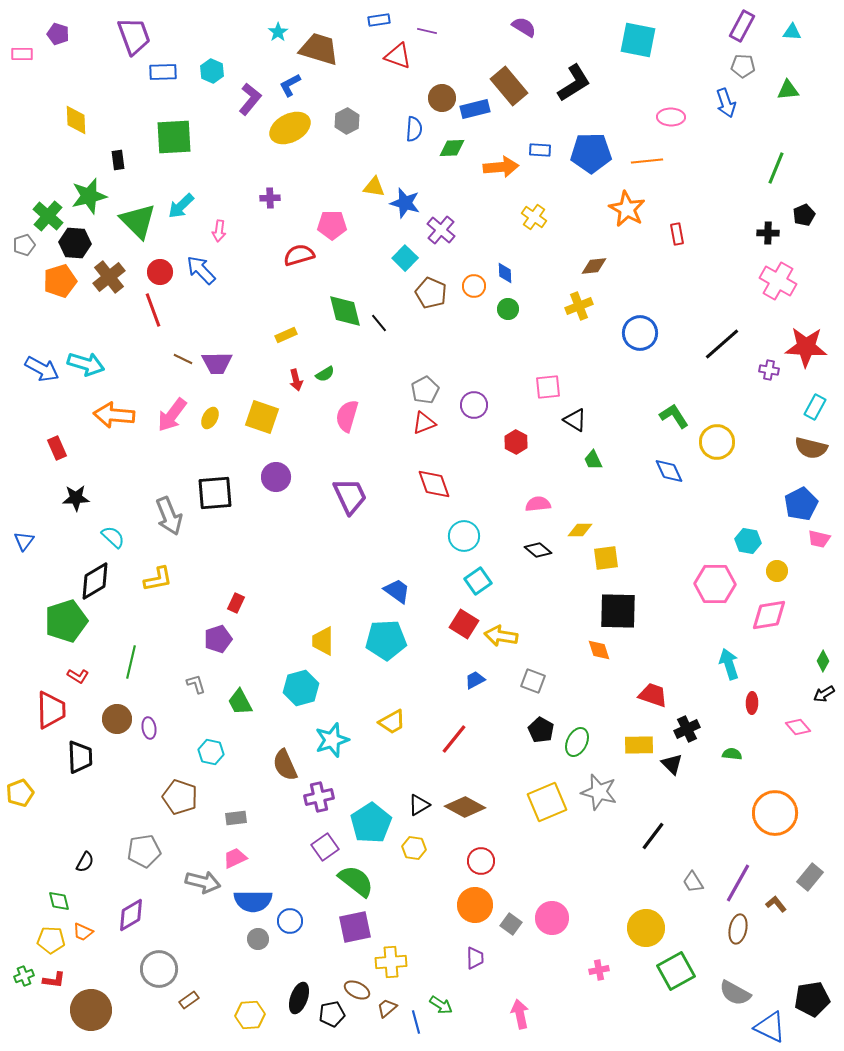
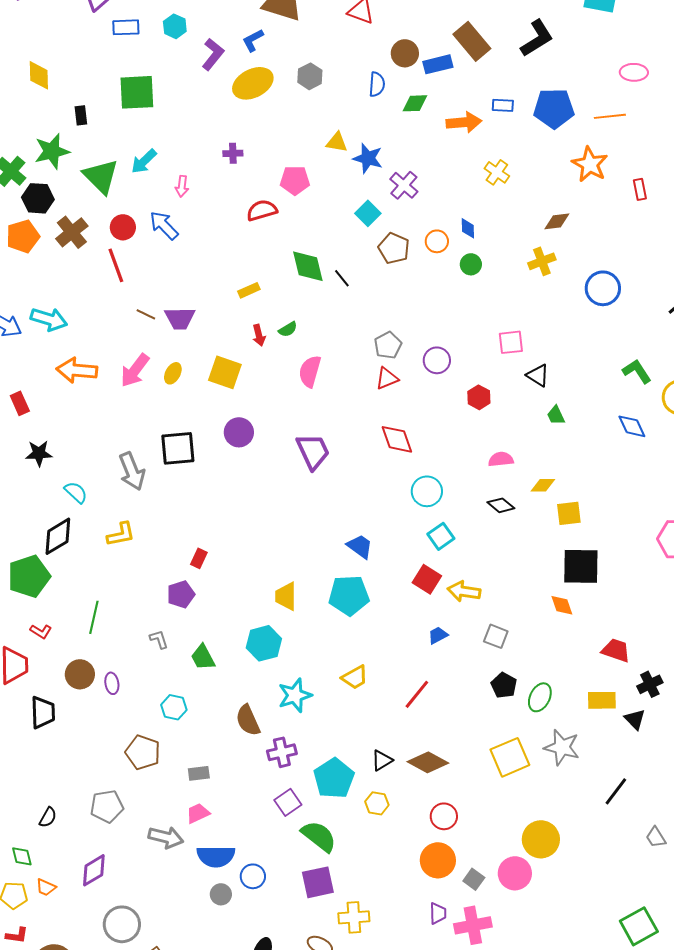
yellow circle: (646, 928) -> (541, 839), moved
pink cross: (599, 970) -> (473, 925), moved, size x1.8

